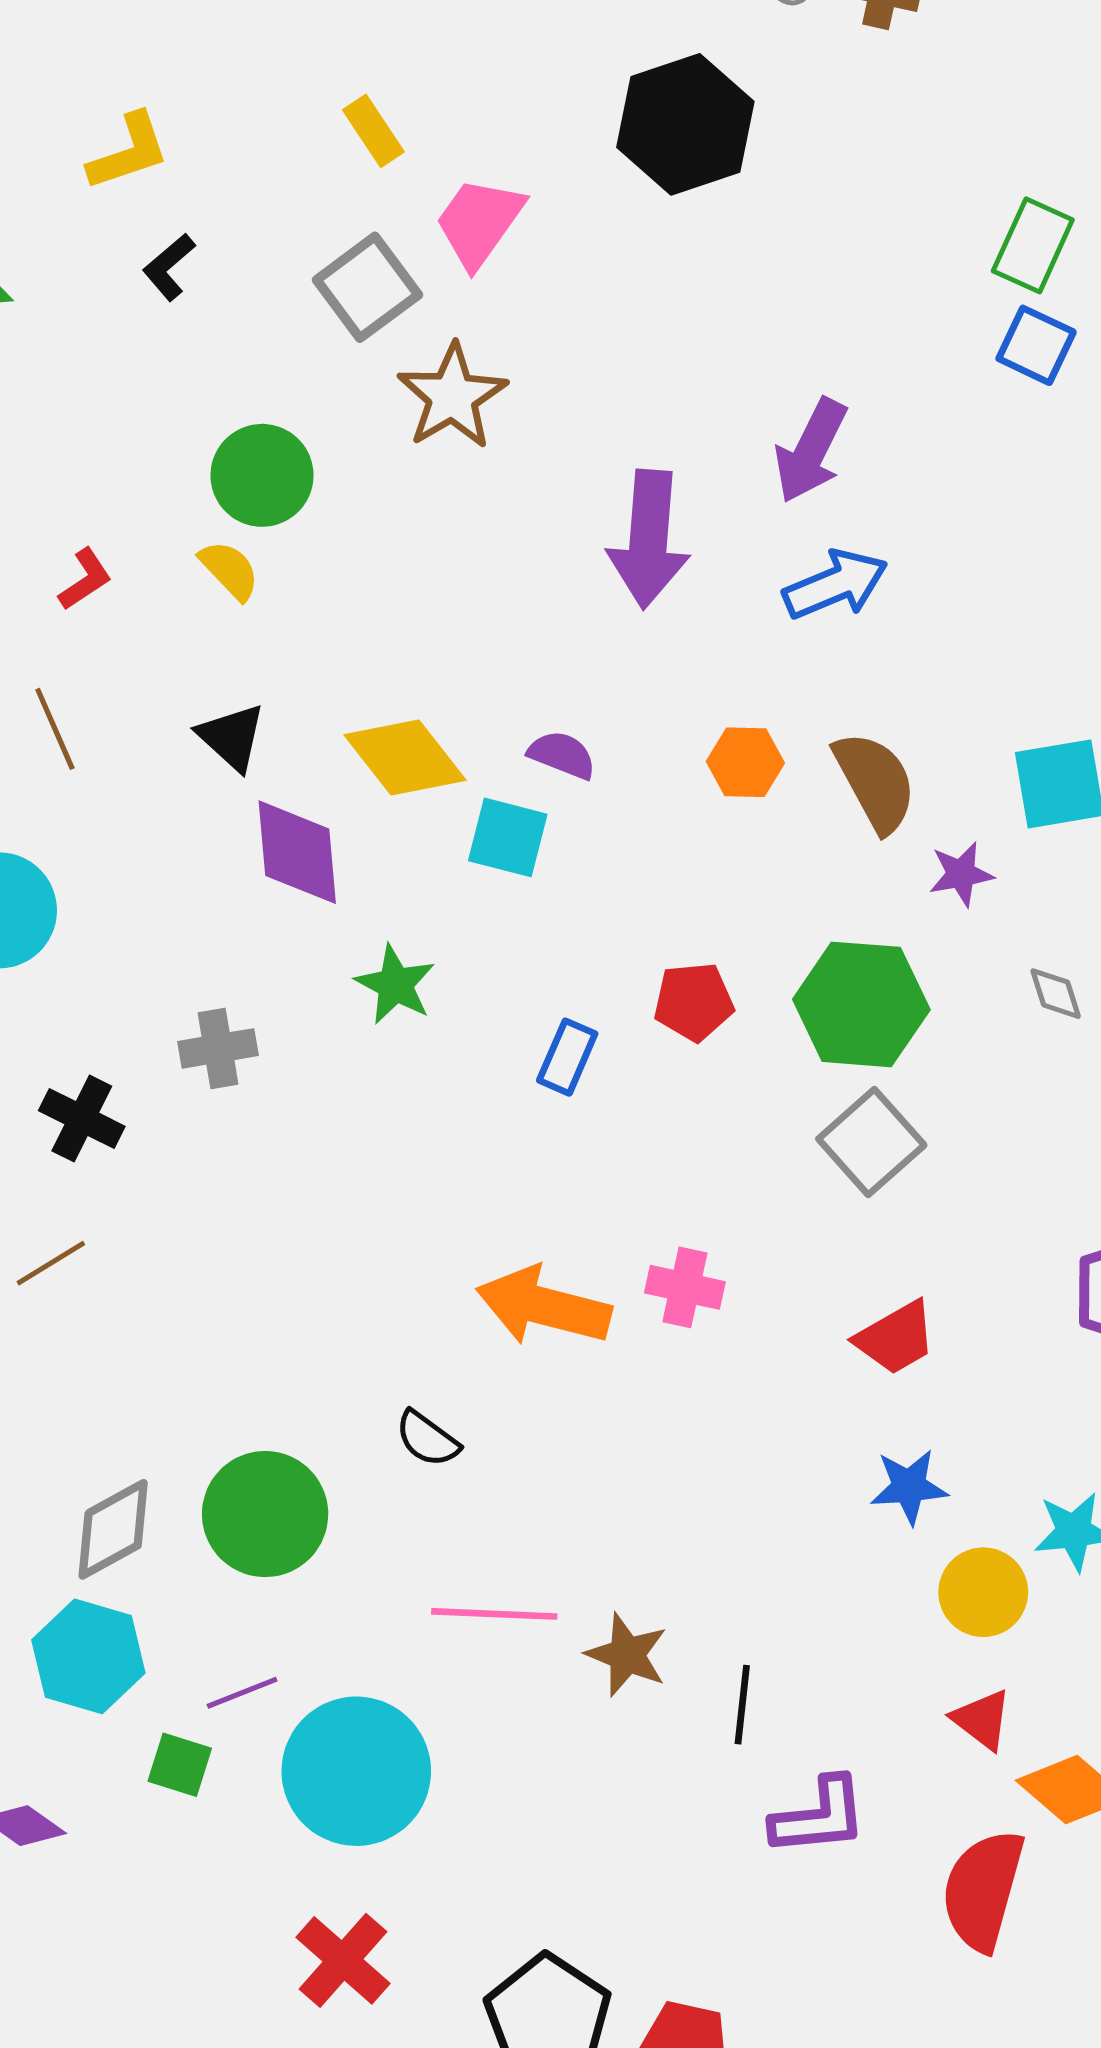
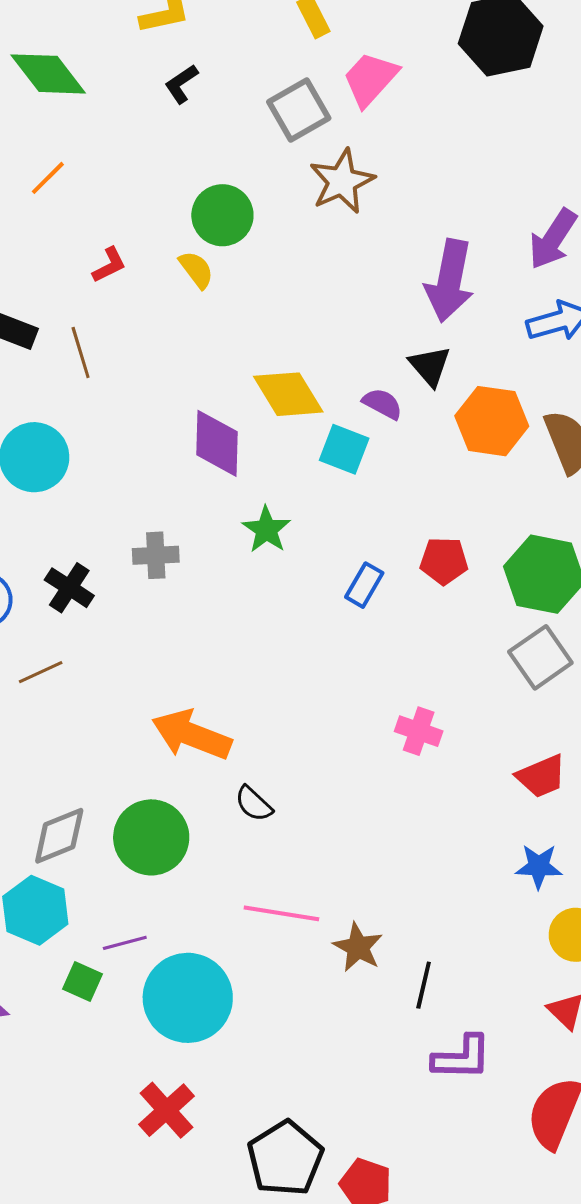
black triangle: (232, 737) -> (430, 366), moved
orange hexagon: (745, 762) -> (492, 421), size x1.6
orange arrow: (544, 1306) -> (192, 735), moved

